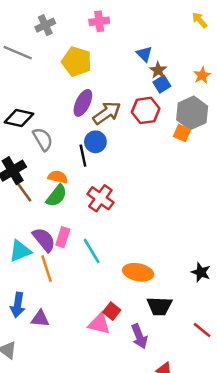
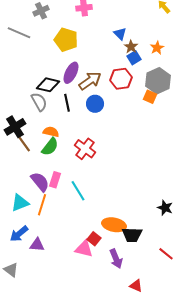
orange star: (202, 75) -> (157, 48), moved
black diamond: (19, 118) -> (48, 85), moved
blue circle: (95, 142) -> (95, 104), moved
black line: (83, 156) -> (67, 103), moved
cyan triangle: (20, 251) -> (20, 203), moved
orange line: (47, 269) -> (42, 205), turned 35
orange ellipse: (138, 272) -> (114, 225), moved
blue arrow: (18, 305) -> (19, 234), turned 42

